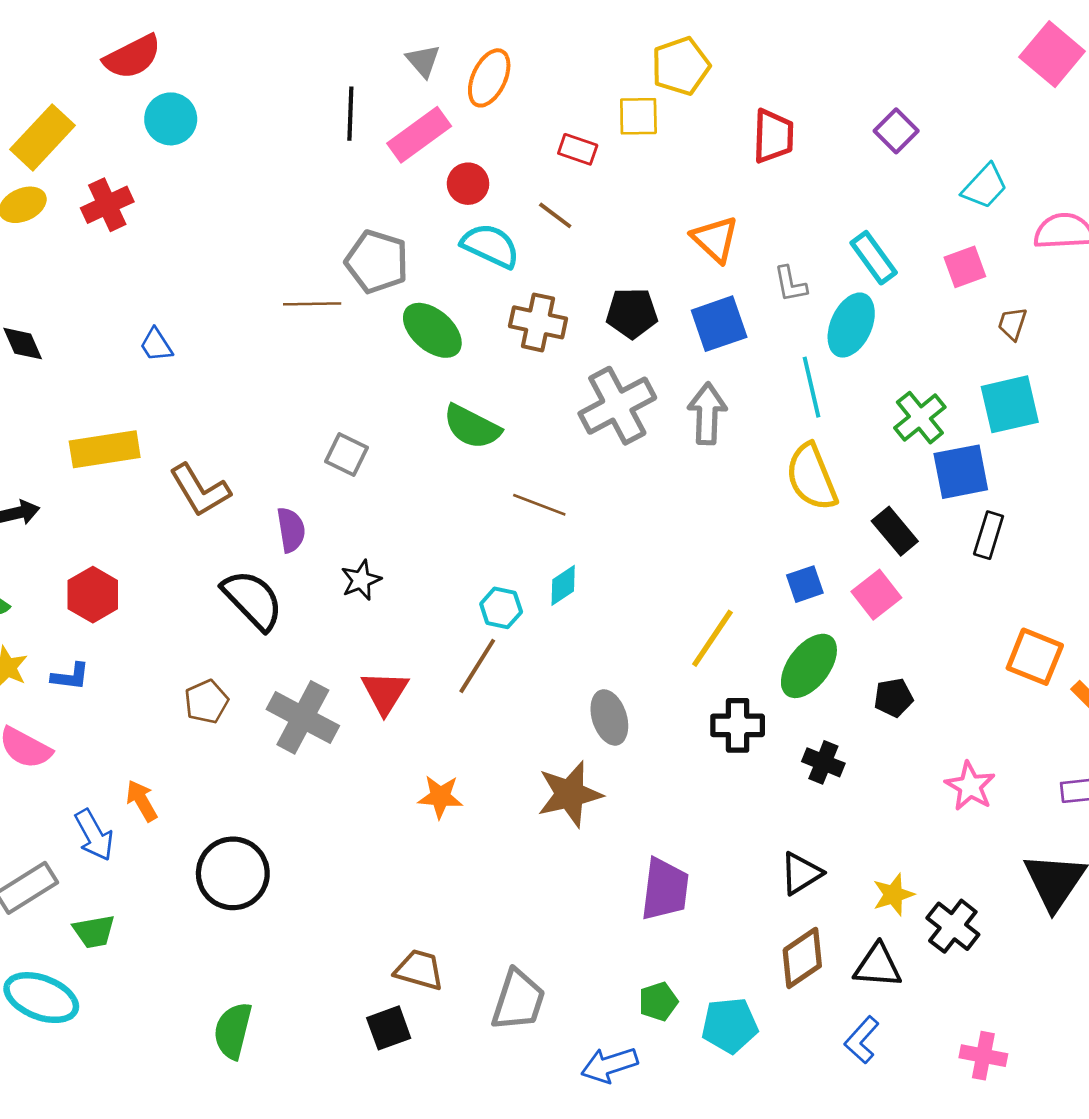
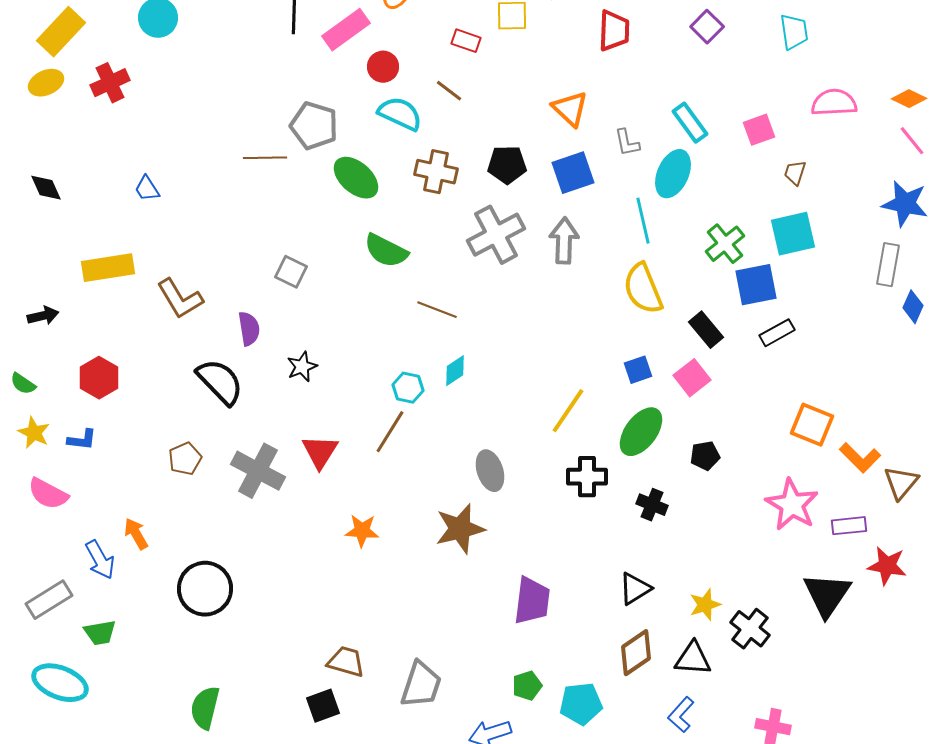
cyan trapezoid: (985, 186) -> (794, 32), moved, turned -51
black rectangle: (989, 535) -> (777, 333), turned 44
pink star: (970, 786) -> (792, 505), moved, size x1.4

